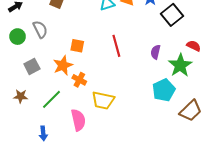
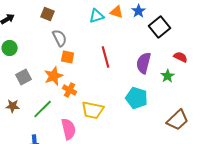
gray semicircle: (40, 29) -> (60, 38), moved
purple semicircle: (156, 52) -> (144, 63), size x1.5
green star: (180, 65) -> (168, 76), size x0.6
cyan pentagon: (164, 90) -> (137, 98), moved, turned -30

